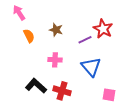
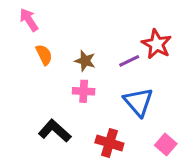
brown star: (56, 30) -> (85, 61), moved
red cross: (62, 91) -> (109, 143), moved
pink square: (109, 95) -> (166, 145), turned 32

